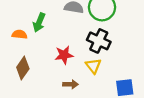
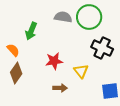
orange semicircle: (20, 34) -> (13, 50), moved, turned 40
black cross: (99, 41) -> (102, 48), moved

